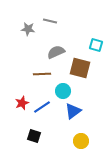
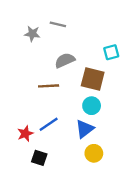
cyan square: (96, 45) -> (111, 52), turned -32
cyan circle: (63, 91) -> (92, 106), moved
red star: (22, 103) -> (25, 134), moved
yellow circle: (81, 141) -> (94, 153), moved

